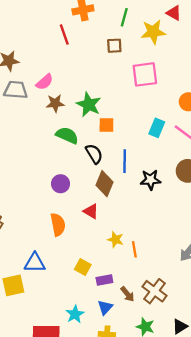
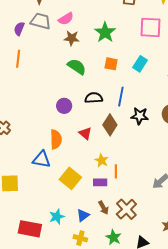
green star: (89, 104) -> (105, 32), moved
cyan rectangle: (157, 128) -> (140, 64), moved
black semicircle: (94, 154) -> (94, 98), moved, turned -72
brown diamond: (105, 184) -> (110, 125), moved
blue triangle: (35, 263) -> (42, 159), moved
yellow square: (83, 267) -> (70, 178), size x1.5
purple rectangle: (104, 280) -> (100, 182), moved

